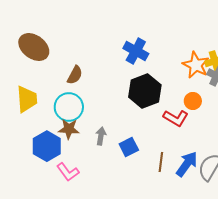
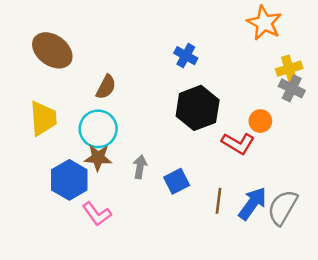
blue cross: (136, 51) -> (186, 56), size x0.7
orange star: (196, 65) -> (264, 23), moved

